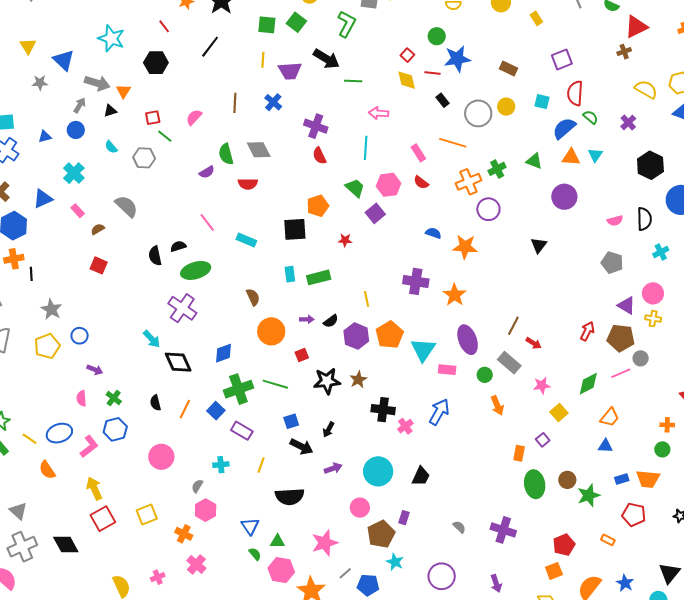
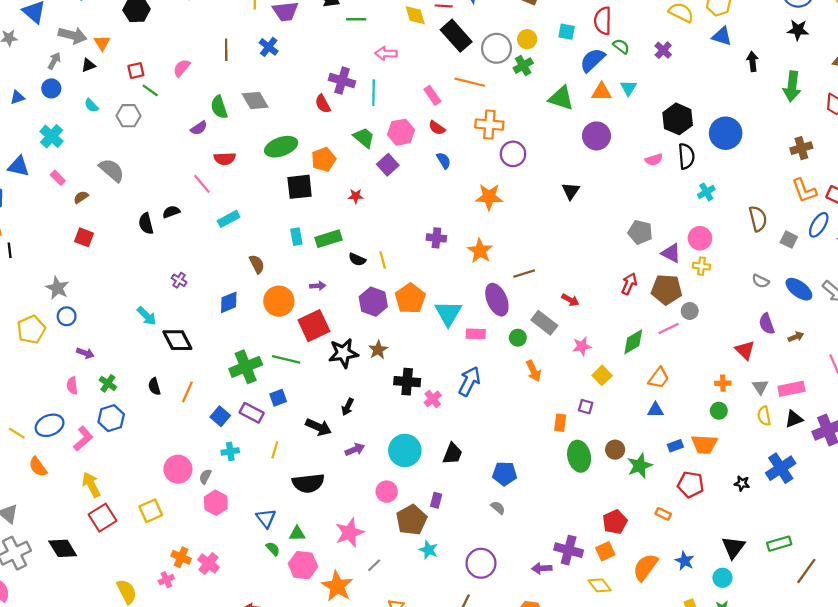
black rectangle: (442, 100) -> (456, 36), size x2.0
purple cross: (316, 126) -> (342, 81), moved
green triangle: (534, 161) -> (561, 98), size x1.4
black hexagon: (650, 165) -> (678, 119), moved
green cross: (497, 169) -> (523, 66), moved
orange cross: (468, 182) -> (489, 125), turned 30
red semicircle: (248, 184) -> (225, 159), moved
blue triangle: (43, 199) -> (18, 166), turned 40
blue semicircle: (433, 233) -> (444, 161), moved, turned 42
cyan rectangle: (246, 240) -> (229, 219), moved, turned -48
gray pentagon: (612, 263) -> (640, 232), moved
green ellipse: (196, 270) -> (281, 147), moved
purple cross: (416, 281) -> (436, 238), size x0.7
purple cross: (182, 308) -> (179, 280), size x0.5
gray star: (51, 309) -> (57, 288), moved
black semicircle: (331, 321) -> (357, 259), moved, turned 63
brown line: (513, 326) -> (524, 274), moved, turned 48
blue diamond: (223, 353) -> (229, 302), moved
red square: (302, 355) -> (314, 326), size x2.0
blue square: (216, 411) -> (220, 416), moved
blue square: (291, 421) -> (278, 398), moved
purple square: (543, 440) -> (586, 407), turned -32
pink circle: (161, 457) -> (178, 469), moved
purple cross: (503, 530) -> (569, 550), moved
orange cross: (184, 534) -> (181, 557), moved
purple arrow: (496, 583) -> (542, 568), turned 108
blue pentagon: (368, 585) -> (505, 474), moved

